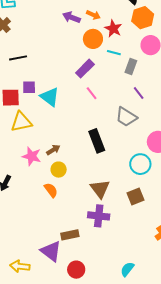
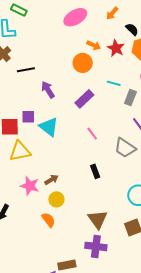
purple arrow: (71, 17) -> (48, 90), moved, turned 36
red star: (113, 29) -> (116, 48), moved
orange circle: (93, 39) -> (83, 63), moved
black line: (18, 58) -> (26, 70), moved
pink line: (92, 93) -> (92, 134), moved
black rectangle: (97, 141) -> (95, 171), size x0.6

